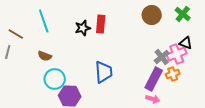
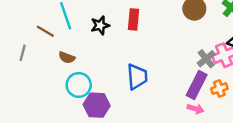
black star: (83, 28) -> (100, 25), moved
brown line: (16, 34) -> (45, 31), moved
orange cross: (173, 74) -> (219, 89), moved

